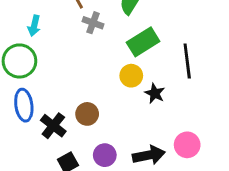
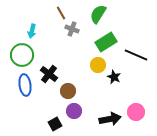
black line: (187, 61) -> (136, 55), turned -60
black cross: (53, 126) -> (49, 74), moved
purple circle: (105, 155) -> (74, 111), moved

